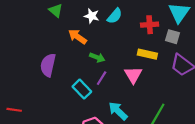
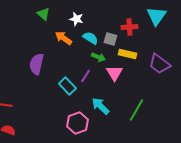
cyan semicircle: (115, 16) -> (90, 38), moved, turned -98
gray square: (172, 37) -> (110, 39), moved
green arrow: (97, 57) -> (98, 57), moved

